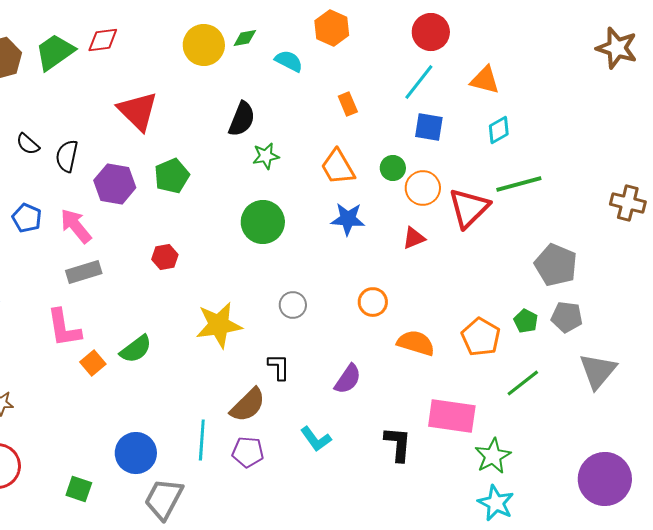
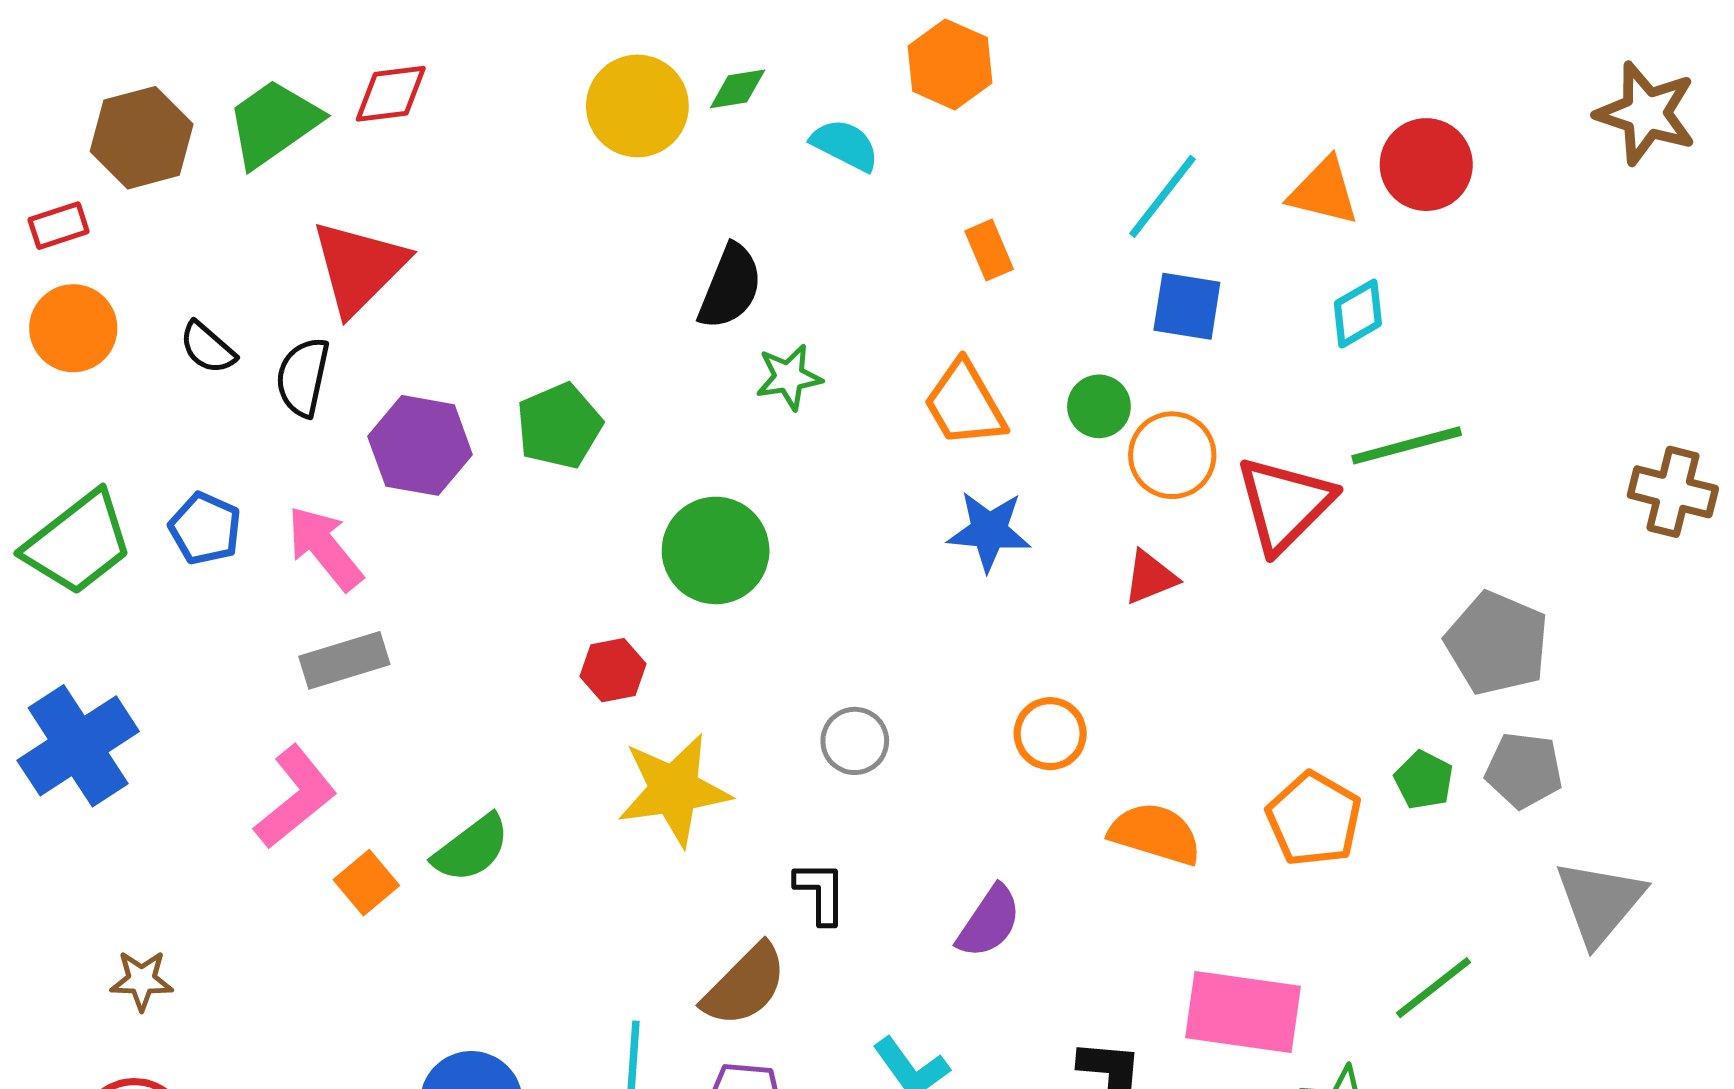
red circle: (431, 32) -> (1426, 165), moved
red triangle: (138, 111) -> (359, 267), moved, turned 30
green circle: (263, 222) -> (716, 550), moved
red hexagon: (165, 257) -> (613, 670), moved
pink L-shape: (64, 328) -> (296, 797), turned -120
green line: (523, 383) -> (1434, 988), moved

